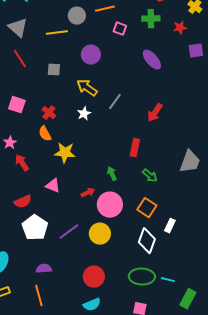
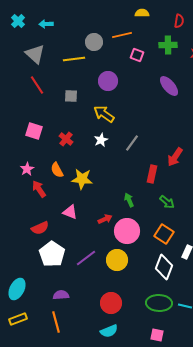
gray line: (115, 102) -> (132, 143), moved
red arrow: (155, 113) -> (175, 157), moved
orange semicircle: (45, 134) -> (57, 170), moved

